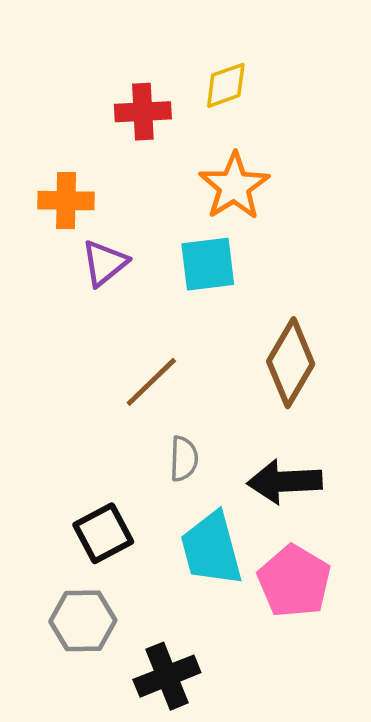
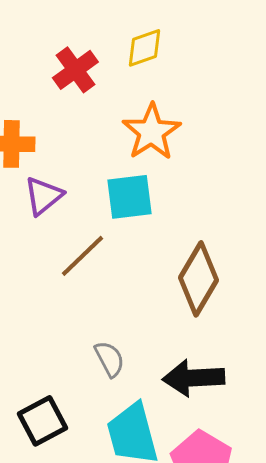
red cross: (143, 112) -> (75, 70), turned -33
brown line: (151, 382) -> (82, 256), moved
gray semicircle: (184, 459) -> (109, 359), turned -30

